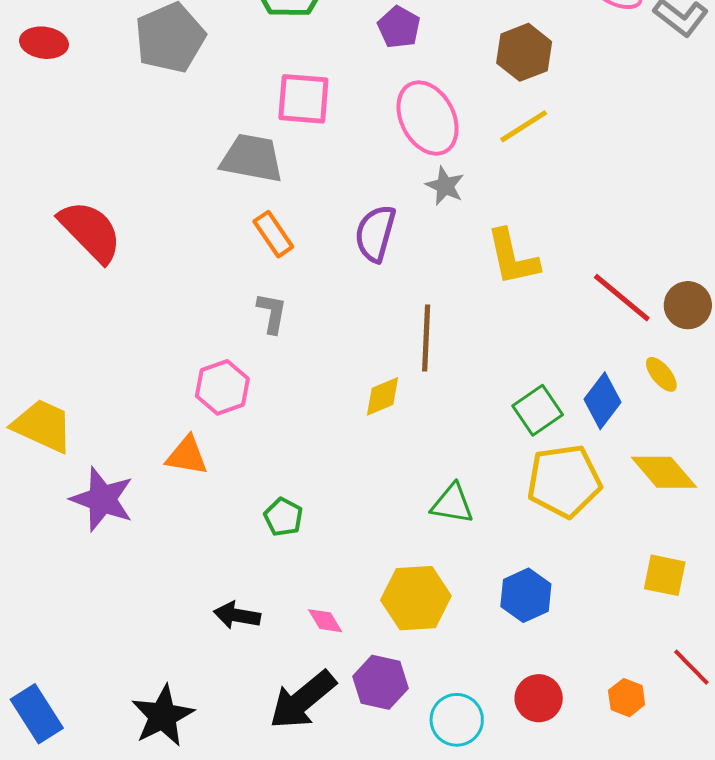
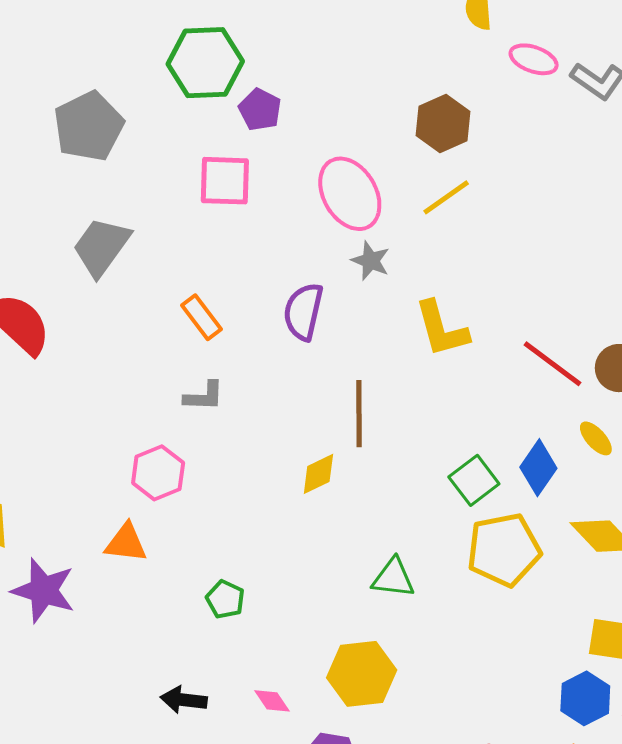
purple pentagon: (399, 27) -> (260, 110), moved
gray trapezoid: (252, 158) -> (101, 247), moved, turned -62
gray L-shape: (272, 313) -> (204, 396), turned 84
blue hexagon: (526, 595) -> (585, 698), moved

